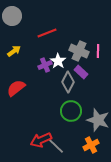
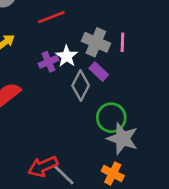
green circle: (71, 111) -> (111, 118), moved
orange cross: (91, 145) -> (113, 173), turned -35

